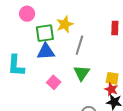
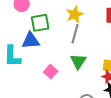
yellow star: (65, 24) -> (75, 14), moved
blue triangle: (46, 51) -> (31, 41), moved

